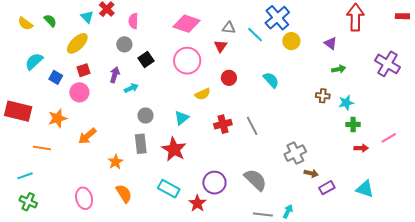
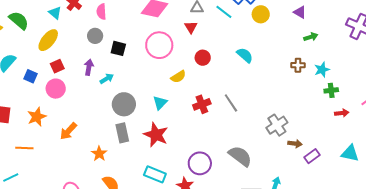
green semicircle: (50, 21) -> (19, 20), size x1.5
black square: (146, 59) -> (118, 48), turned -35
gray circle: (145, 116) -> (124, 104), size x1.5

